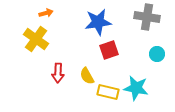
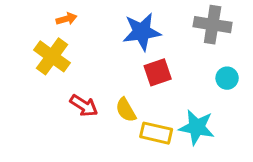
red arrow: (58, 73) -> (84, 106), turned -60

